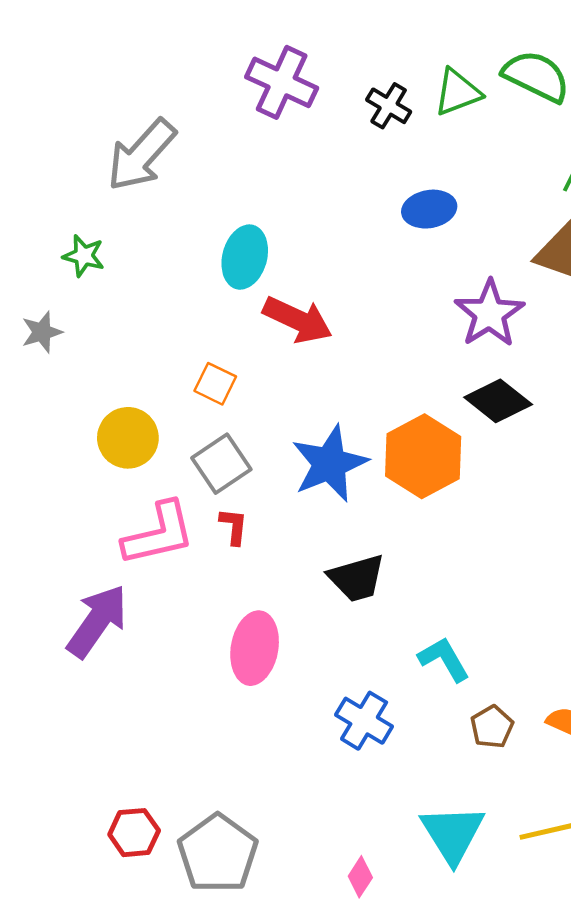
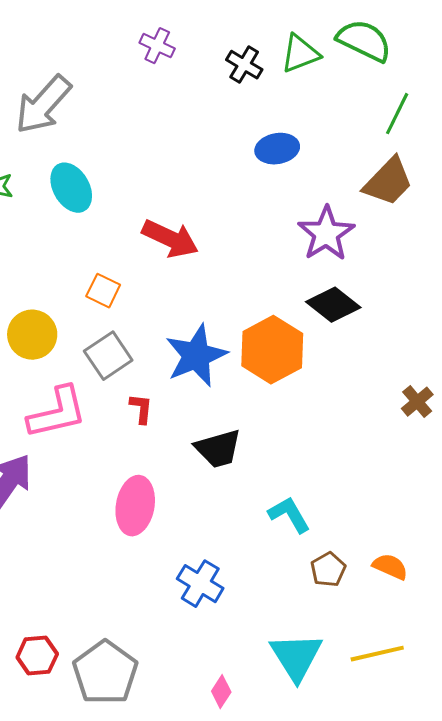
purple cross: (282, 82) -> (157, 46), size x0.6
cyan ellipse: (245, 257) -> (71, 188), moved, turned -45
red L-shape: (234, 526) -> (141, 409), moved
blue cross: (364, 721) -> (200, 584), moved

